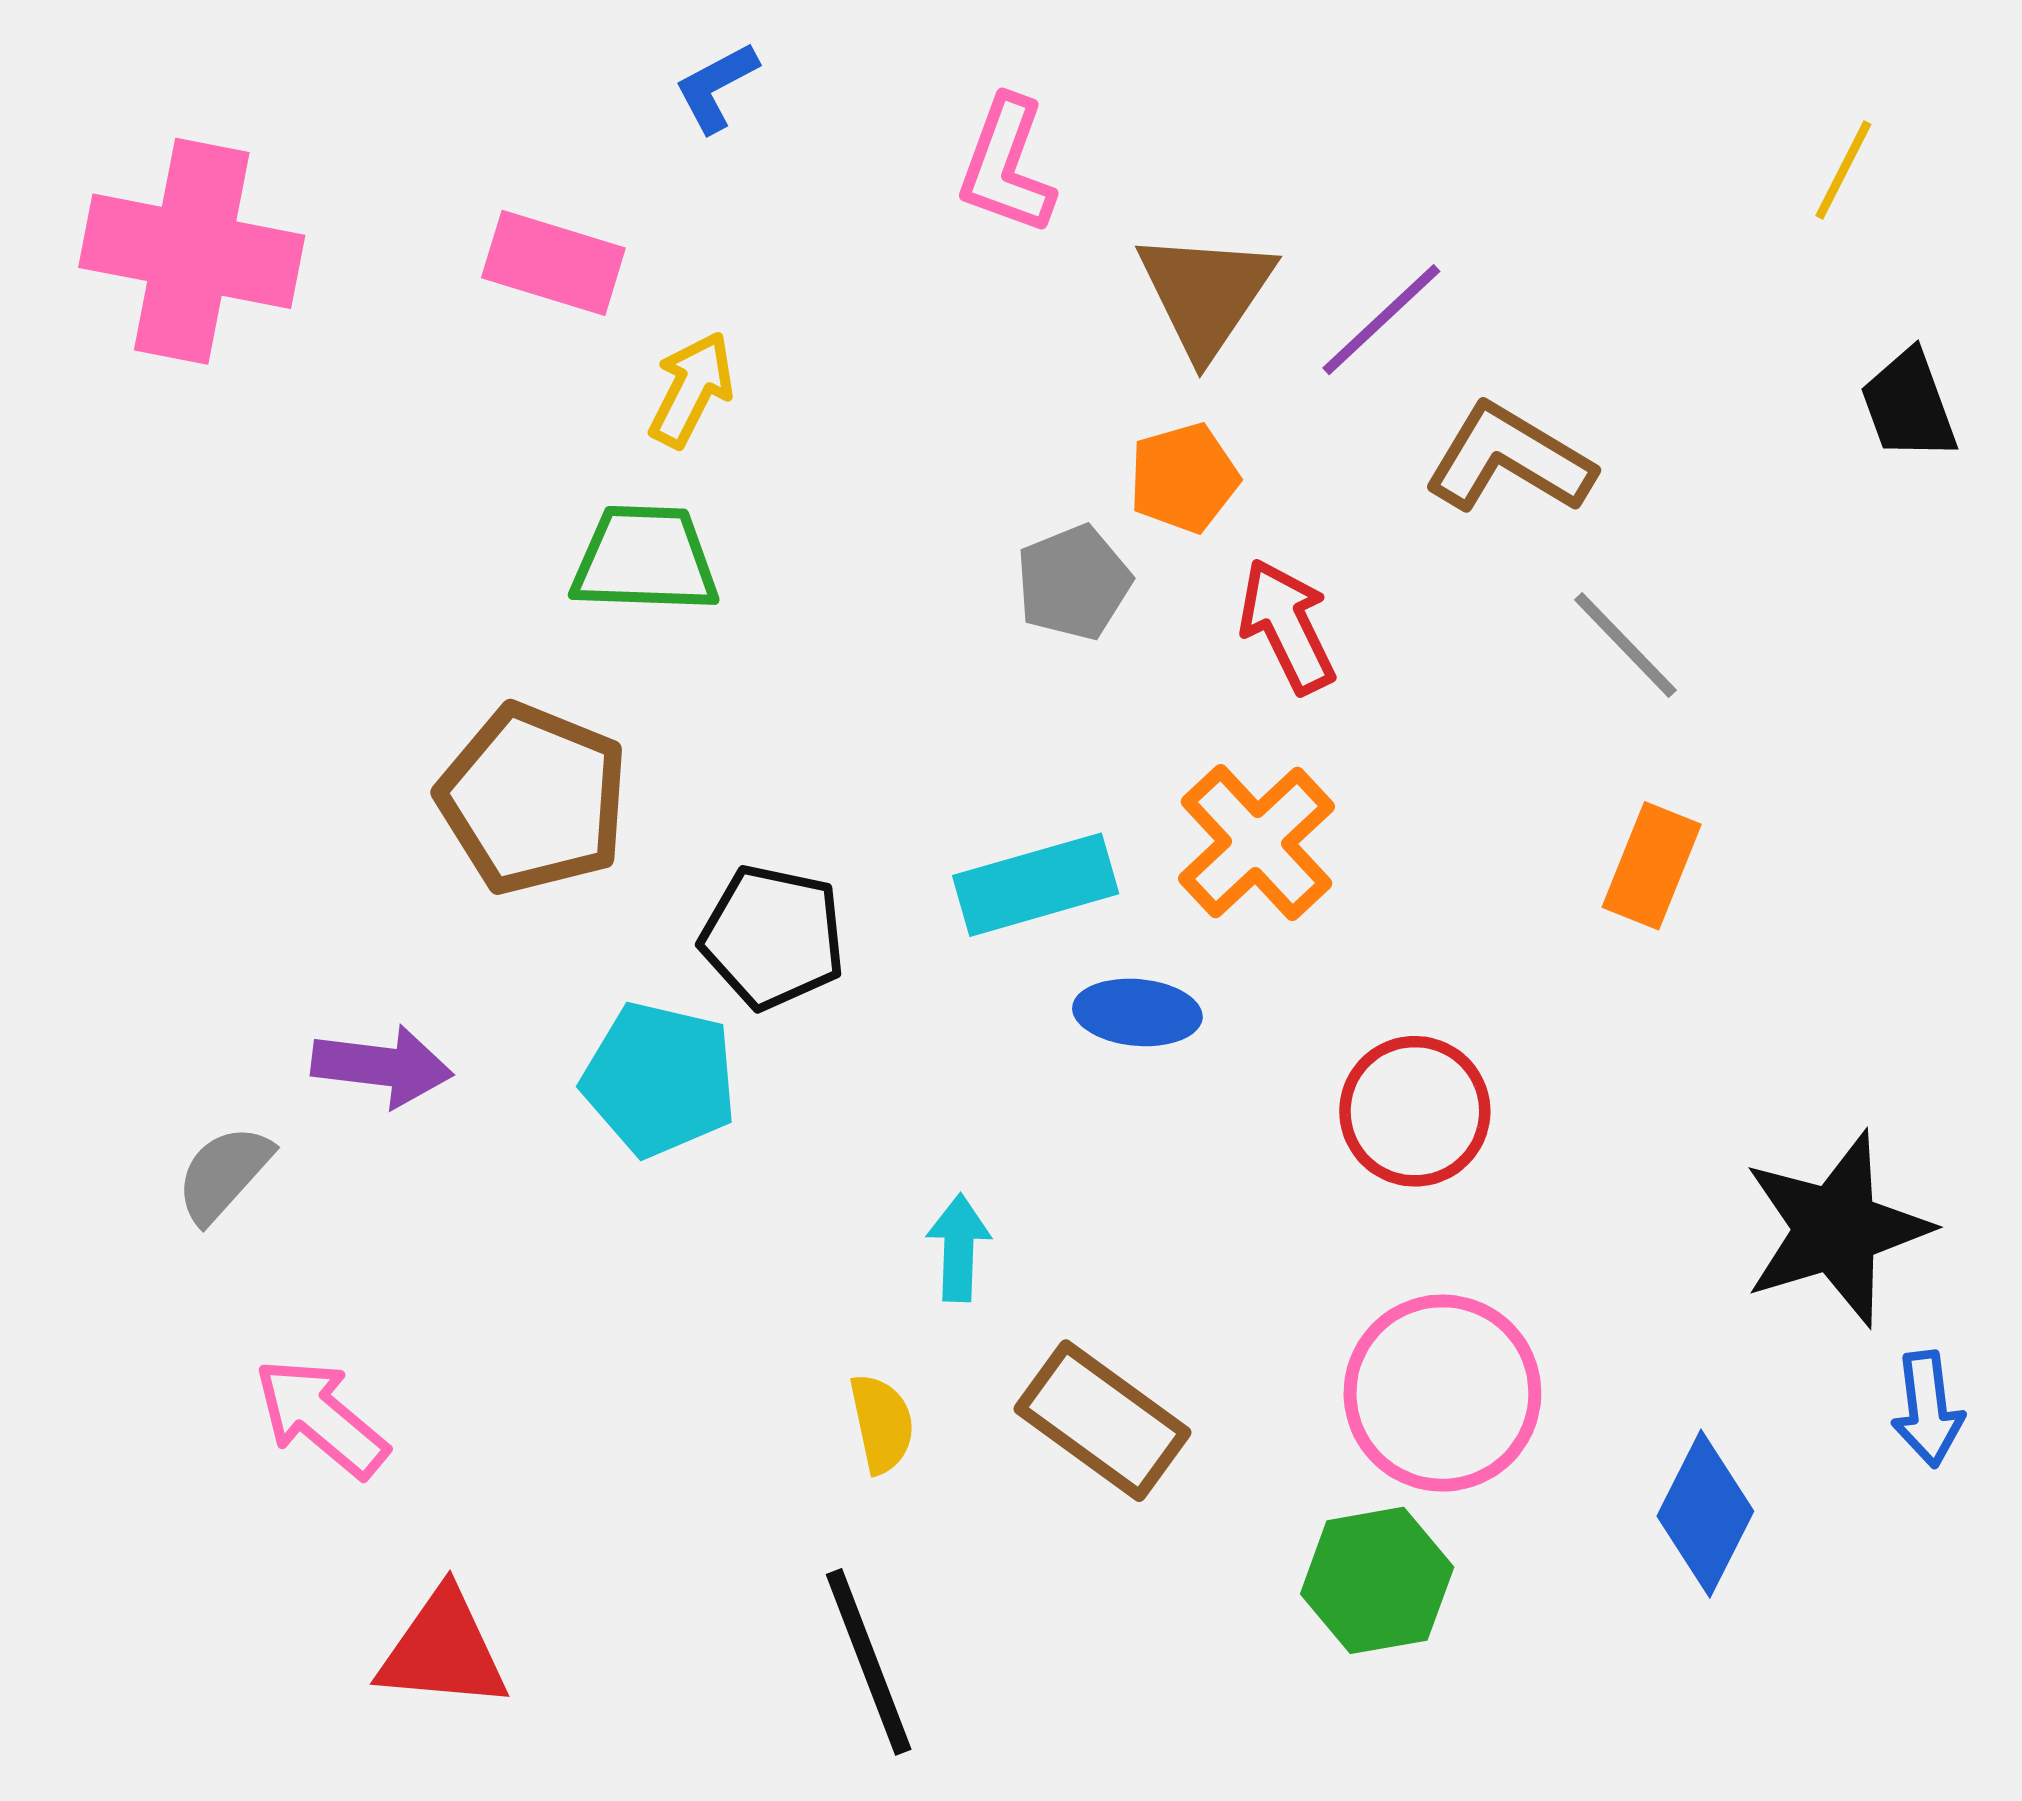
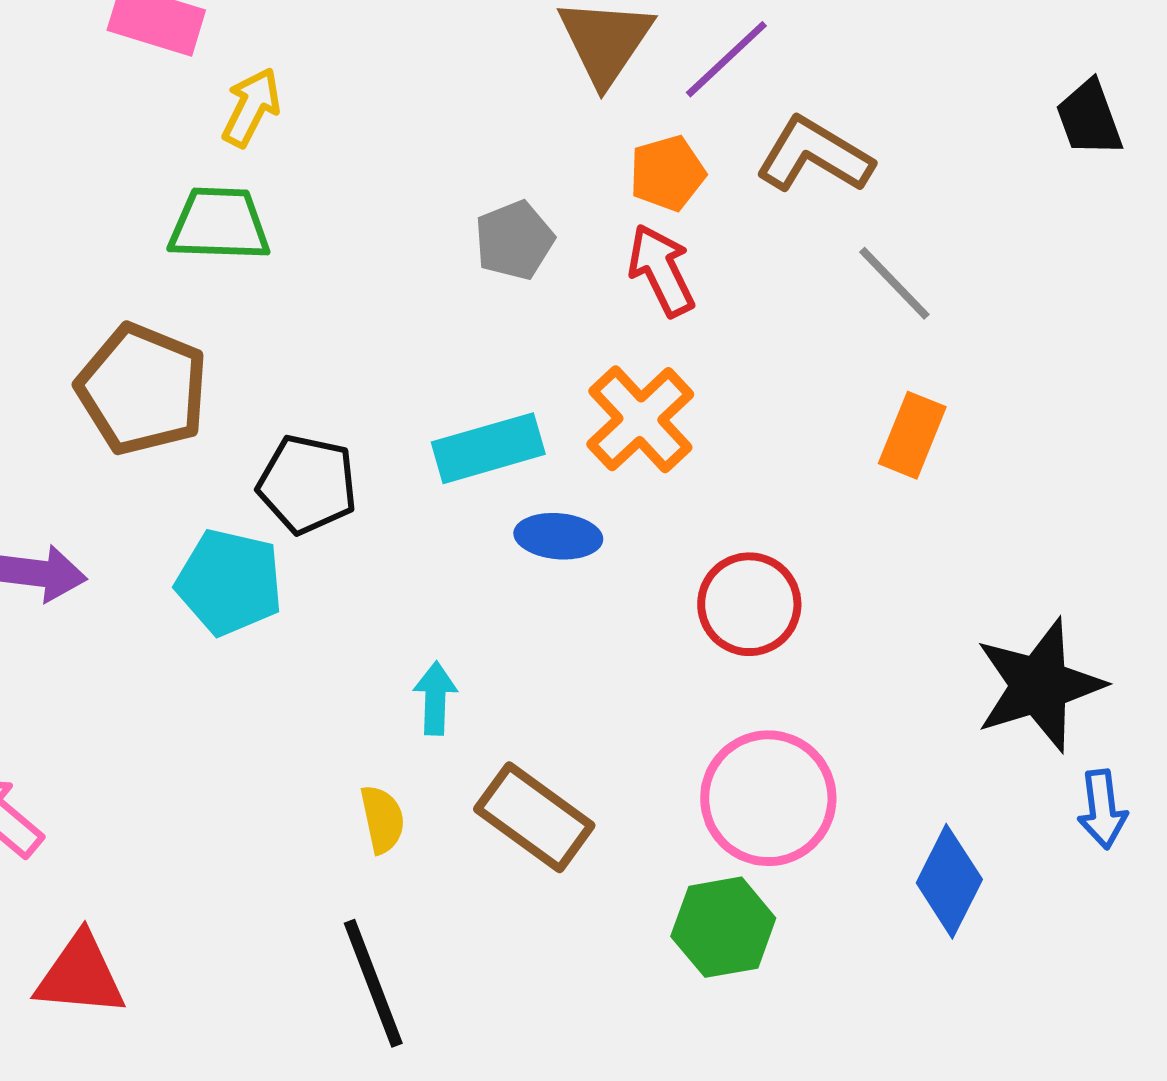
orange pentagon: (1184, 478) -> (667, 173), moved

